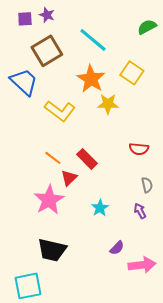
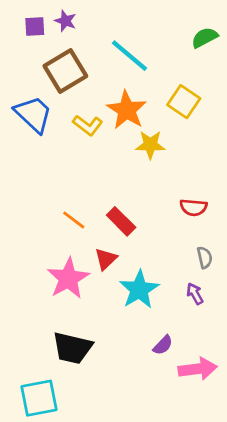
yellow L-shape: (60, 111) -> (88, 125), moved, size x0.7
red triangle: (69, 178) -> (106, 259), moved
cyan star: (100, 208) -> (139, 290), size x1.6

